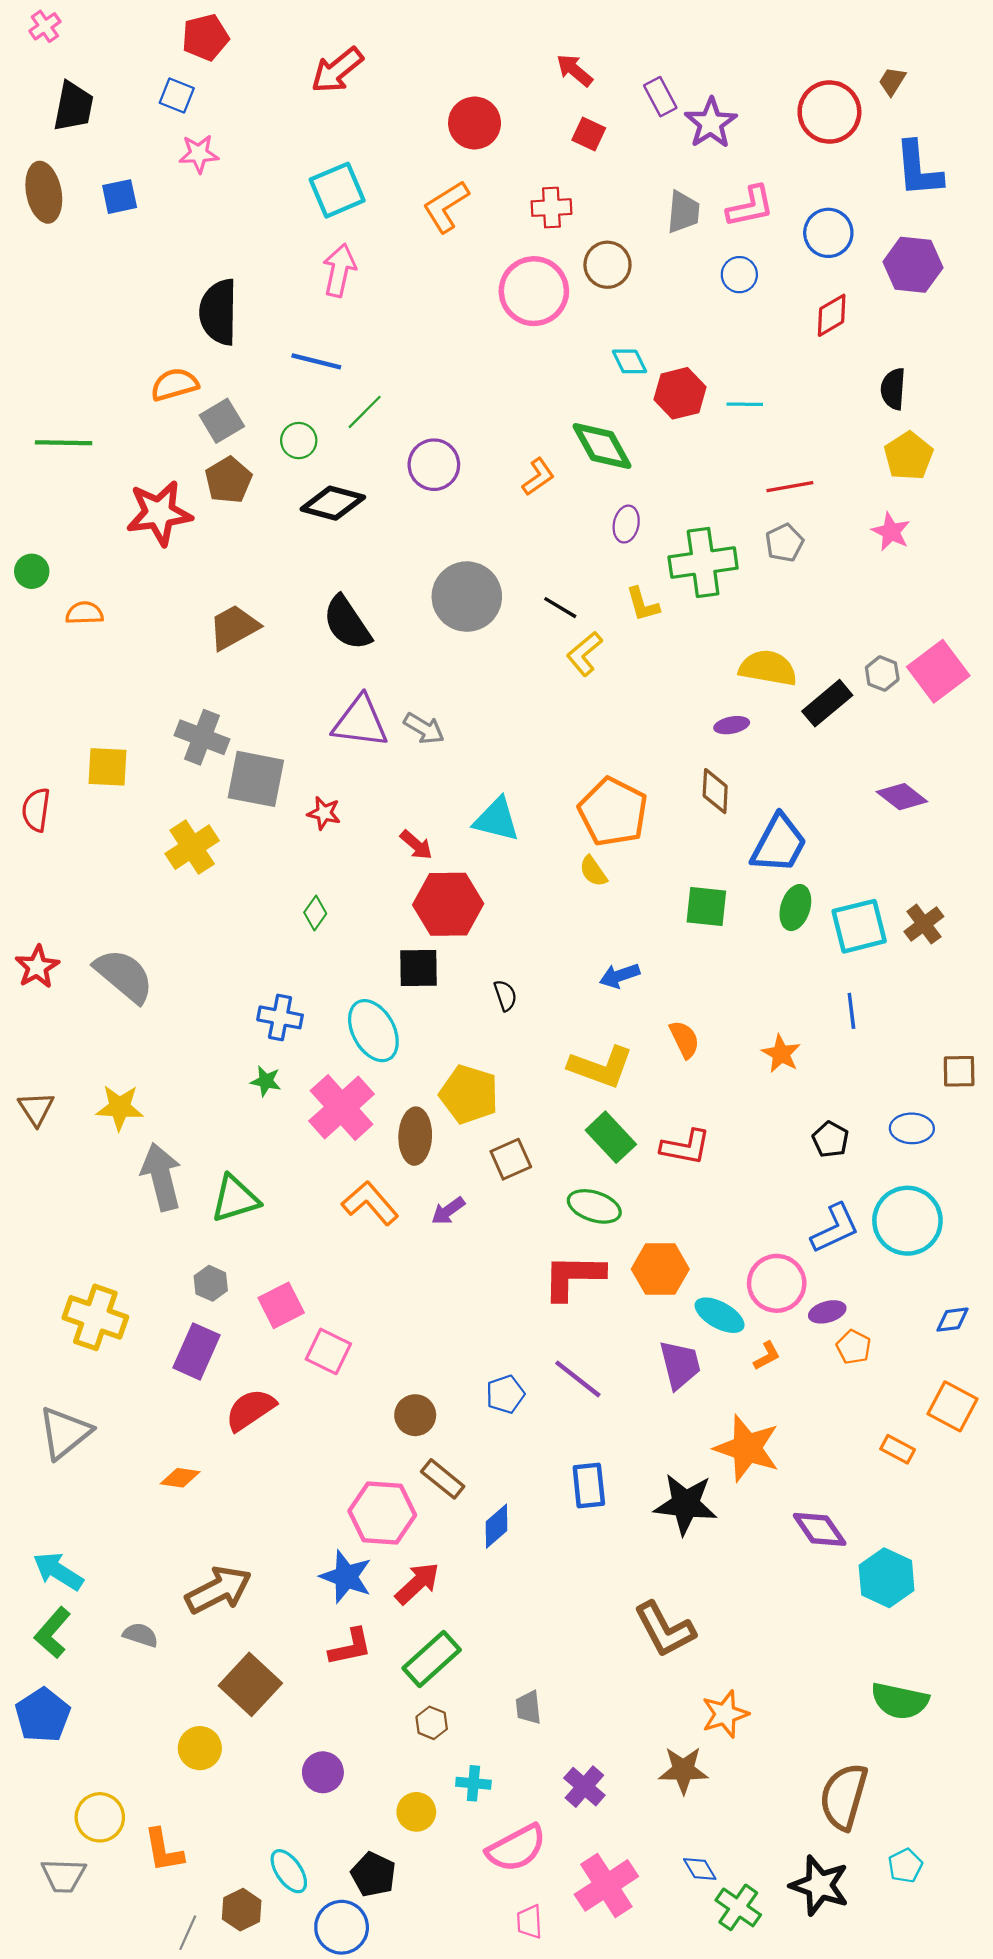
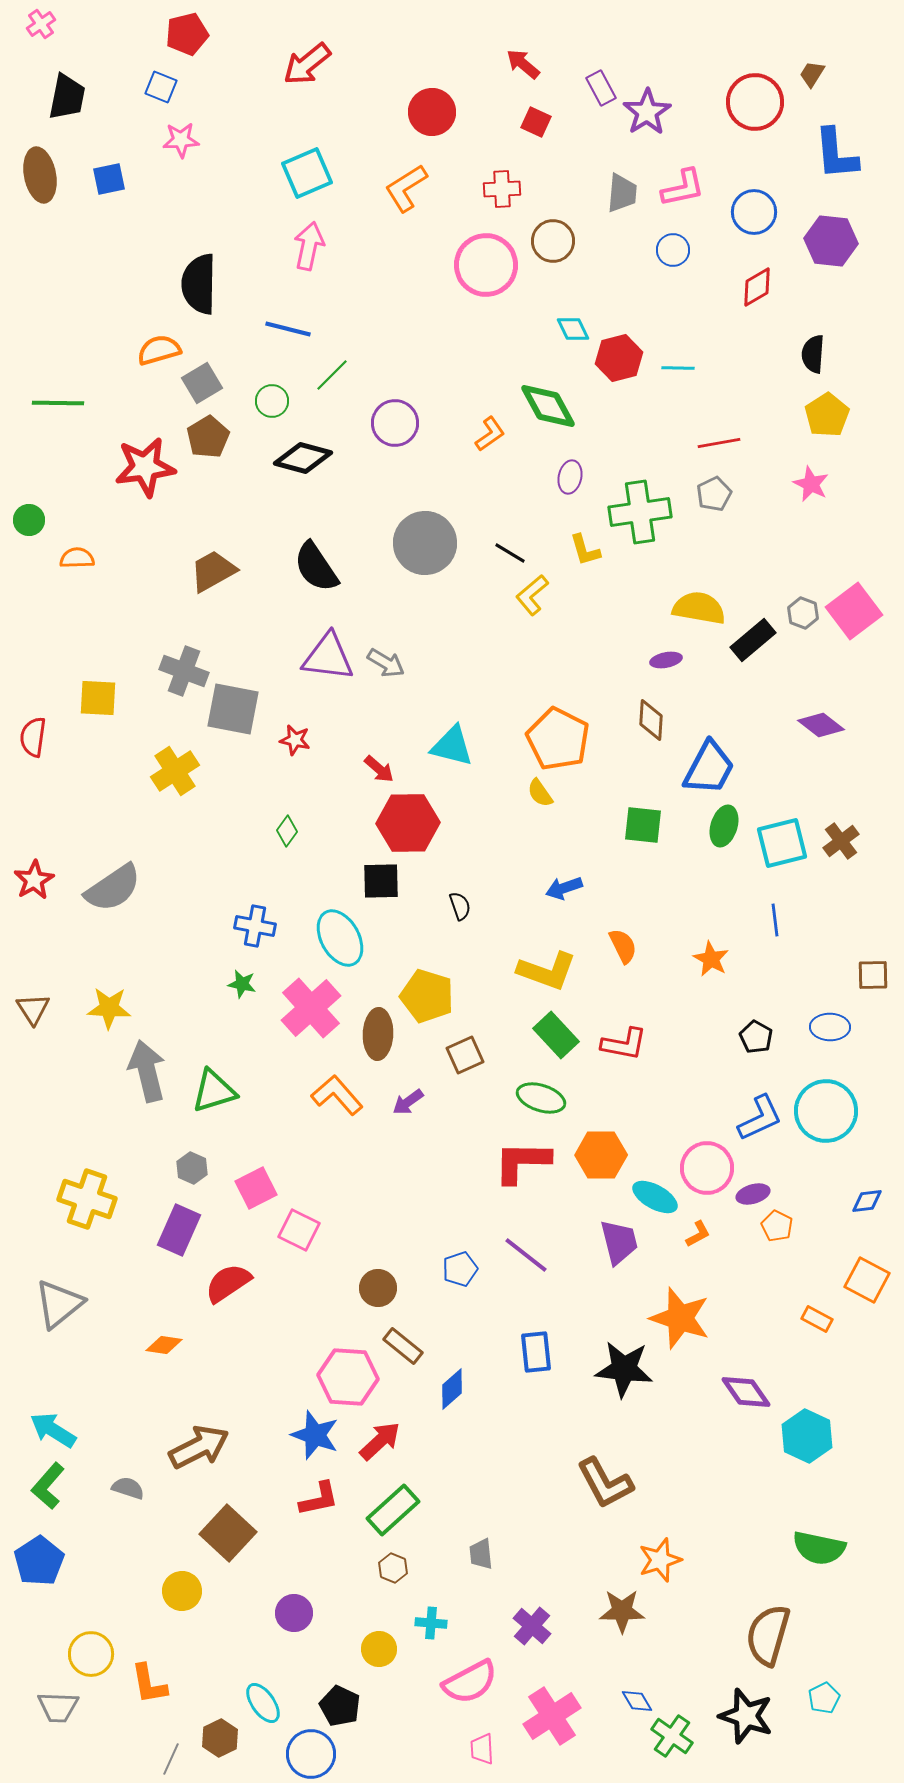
gray semicircle: (124, 976) -> (113, 888), turned 106

